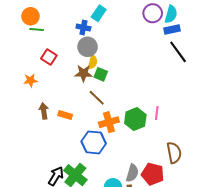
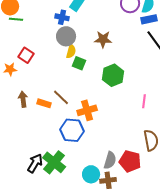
red square: (49, 57) -> (26, 55), moved
brown star: (83, 73) -> (103, 39), moved
brown line: (97, 98) -> (61, 97), moved
pink line: (157, 113) -> (144, 101), moved
green hexagon: (135, 119) -> (113, 75), moved

